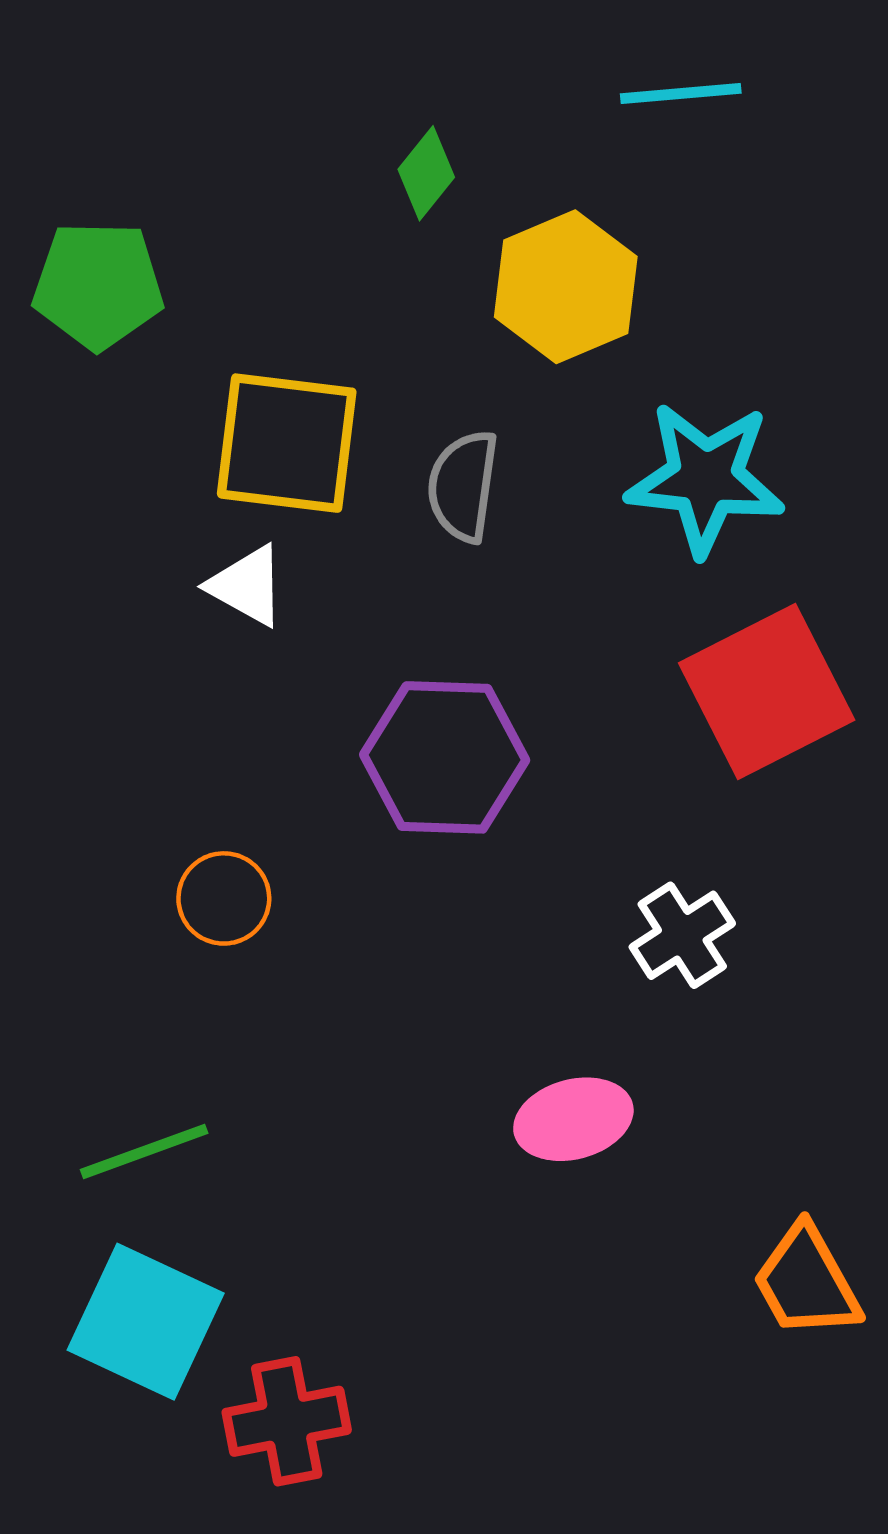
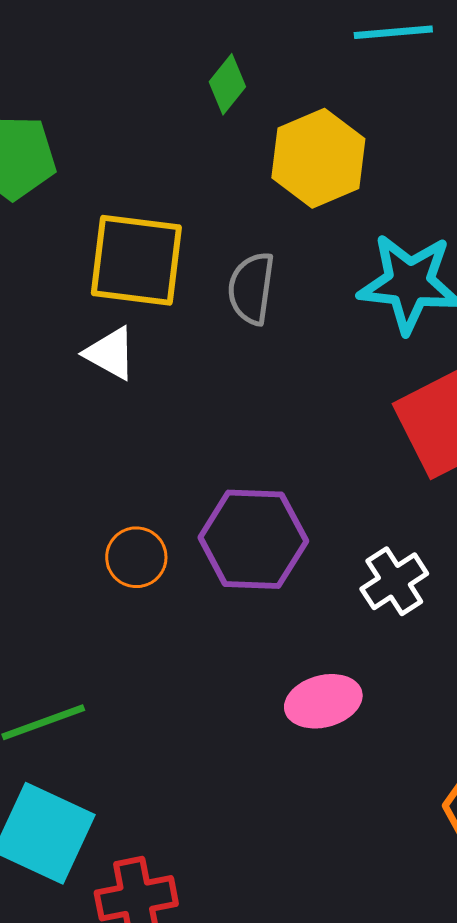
purple hexagon: (445, 757) -> (253, 539), moved
orange circle: (224, 898) -> (136, 557), moved

